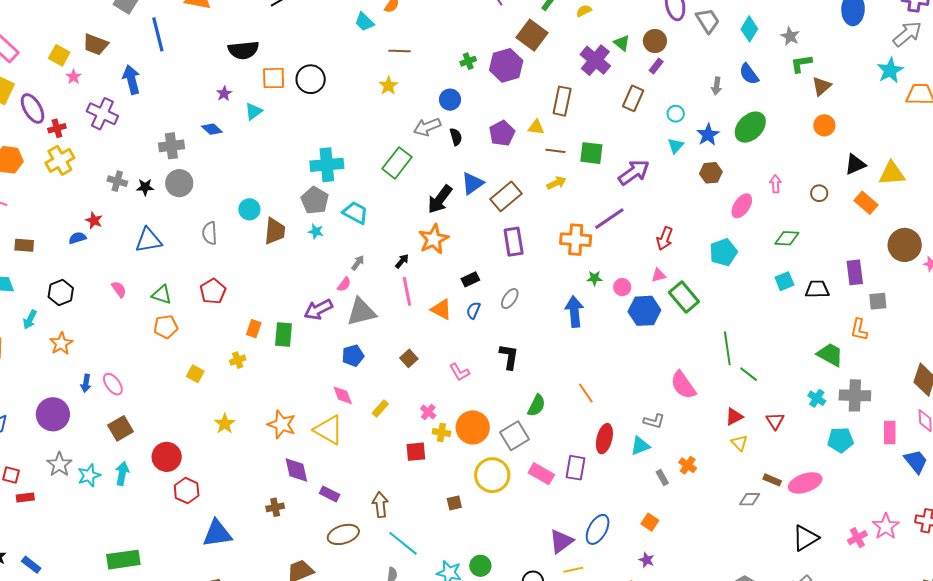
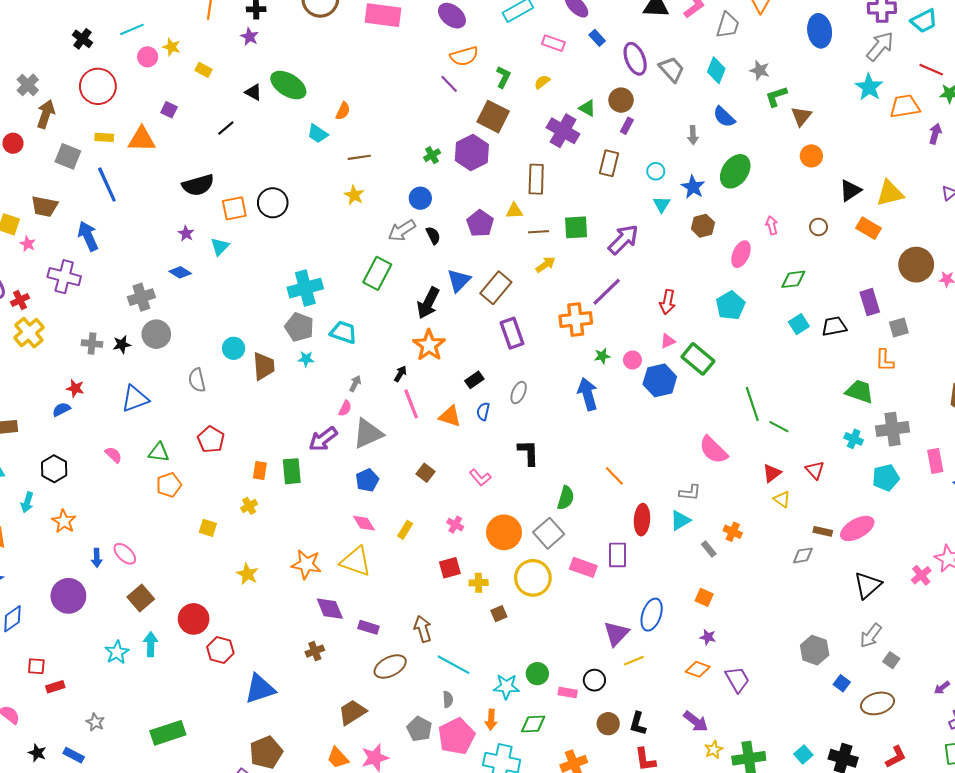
yellow cross: (442, 432) -> (479, 583), moved
gray star: (59, 464) -> (95, 722), moved, size x0.7

